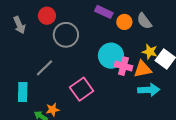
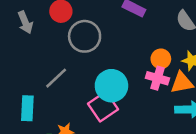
orange circle: (124, 22) -> (161, 59), moved
cyan circle: (111, 56) -> (111, 86), moved

